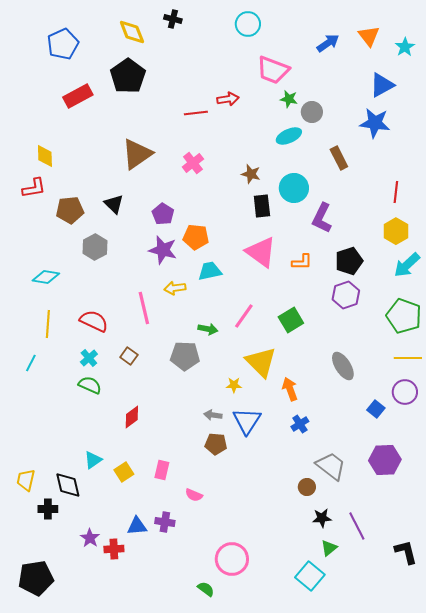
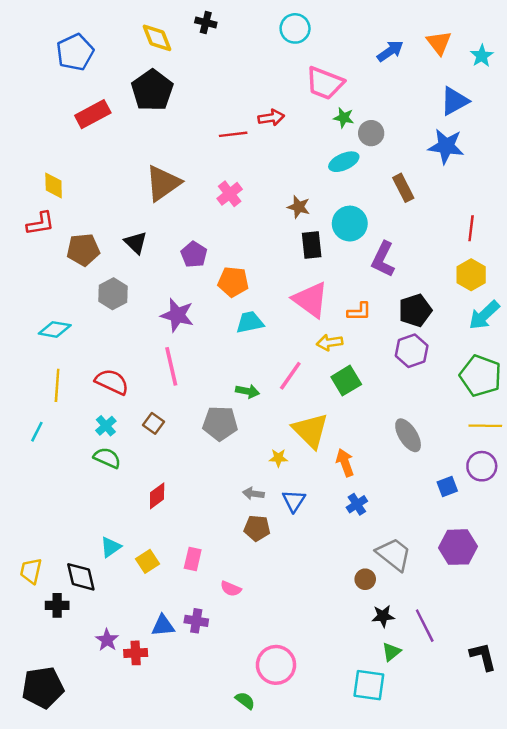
purple star: (163, 250) -> (177, 315), moved
yellow arrow: (175, 288) -> (330, 342), moved
blue square: (376, 409) -> (447, 486), turned 30
blue triangle: (247, 421) -> (294, 501), size x0.7
cyan square: (310, 576) -> (369, 685), turned -32

